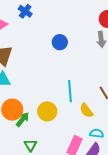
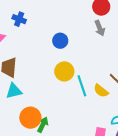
yellow circle: (47, 111) -> (64, 71), moved
yellow semicircle: (86, 111) -> (101, 91), moved

